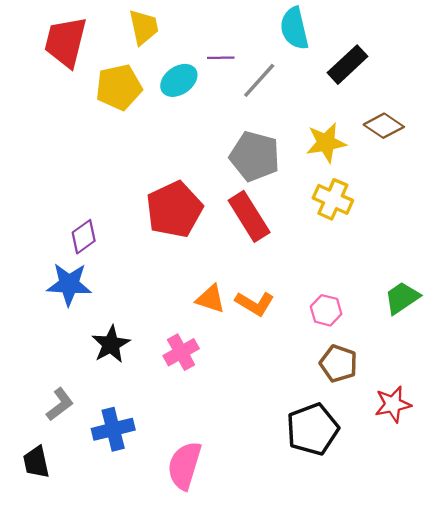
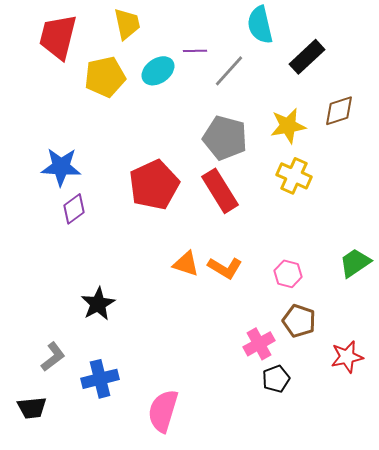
brown diamond: (384, 126) -> (339, 111), turned -52
blue star: (69, 284) -> (61, 167), moved
pink cross: (181, 352) -> (259, 344), moved
black pentagon: (312, 429) -> (276, 379), size x0.6
black trapezoid: (36, 462) -> (32, 408), turned -84

